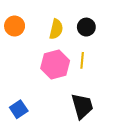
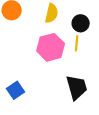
black circle: (86, 27) -> (81, 23), moved

